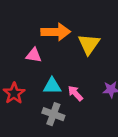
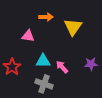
orange arrow: (56, 32) -> (46, 17), size x0.6

